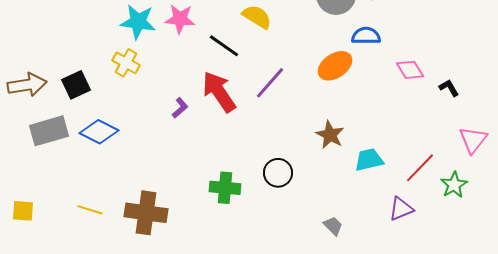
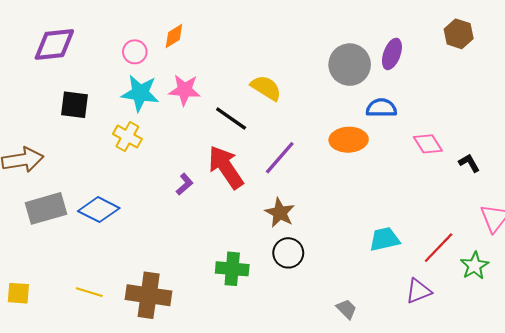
orange ellipse: (335, 66) -> (349, 140), turned 32
black square: (76, 85) -> (74, 105), moved, turned 32
brown star: (330, 135) -> (280, 213), moved

